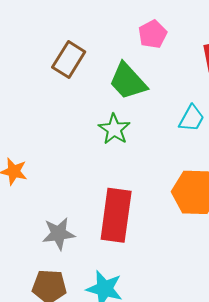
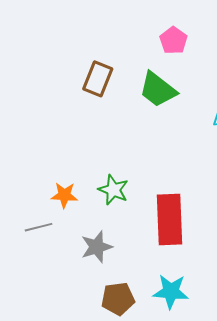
green star: (114, 129) -> (113, 190), moved
gray star: (59, 234) -> (97, 247), moved

